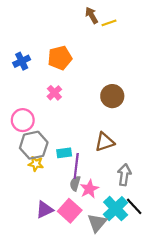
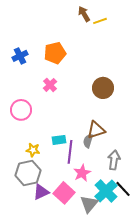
gray hexagon: (34, 145) -> (28, 173), moved
gray semicircle: (75, 183) -> (88, 141), moved

